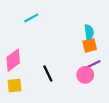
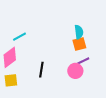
cyan line: (31, 18) -> (20, 37), moved
black line: (48, 74) -> (41, 70), turned 35

